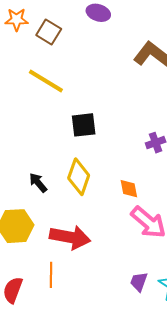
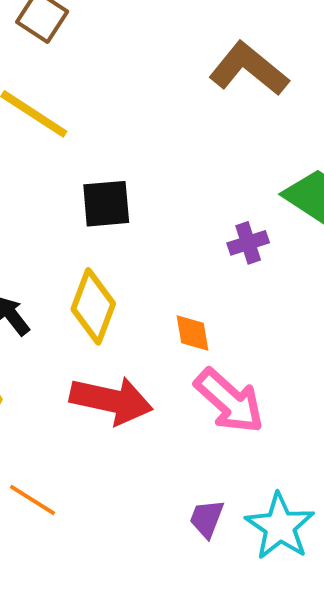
red arrow: (70, 237) -> (111, 400), moved
orange line: (51, 275) -> (33, 500), turned -60

